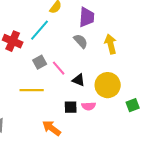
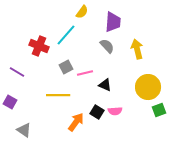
pink line: (59, 68) -> (85, 73), turned -63
yellow circle: (108, 85) -> (148, 87), moved
black square: (71, 107) -> (97, 112), turned 32
orange arrow: (52, 128) -> (76, 122), moved, turned 90

